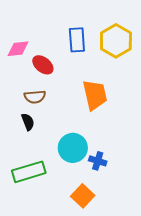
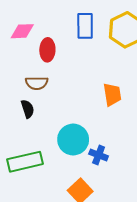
red ellipse: (43, 65) -> (47, 50), turned 50
orange trapezoid: (95, 95) -> (112, 95), moved, size x0.7

